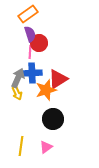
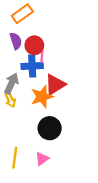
purple semicircle: (30, 34) -> (16, 41), moved
pink line: (30, 52) -> (42, 55), moved
blue cross: (32, 73) -> (32, 66), moved

